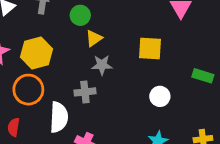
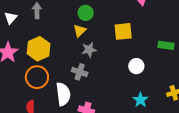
green circle: (80, 15) -> (86, 13), moved
gray cross: (85, 92) -> (80, 72), turned 35

